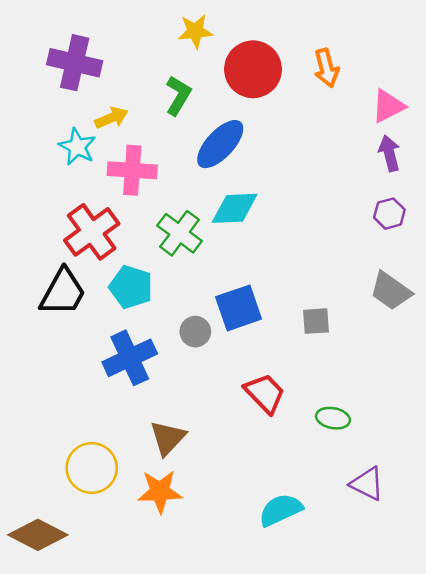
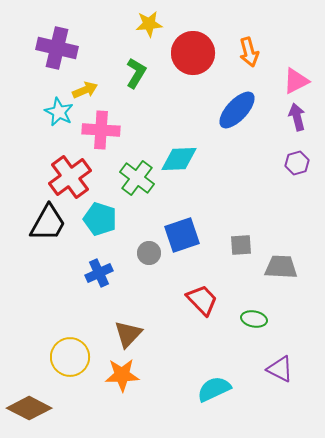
blue ellipse: (220, 144) -> (237, 110), moved
gray trapezoid: (391, 291) -> (281, 267), moved, turned 148
blue cross: (130, 358) -> (99, 273), size x0.7

